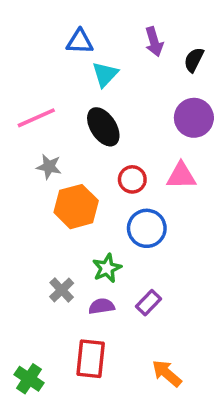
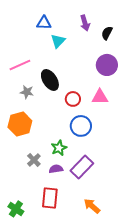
black ellipse: (103, 127) -> (50, 80), moved
orange hexagon: (76, 207) -> (20, 124), moved
purple rectangle: (149, 303) -> (82, 167), size x1.6

